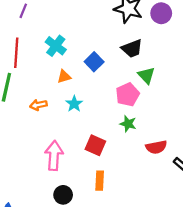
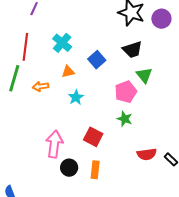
orange arrow: (38, 105) -> (41, 86), moved
red semicircle: (156, 147) -> (147, 154), moved
black circle: (63, 195) -> (69, 168), moved

